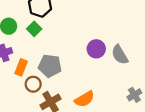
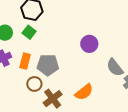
gray semicircle: (120, 55) -> (115, 67), moved
orange rectangle: (21, 67) -> (25, 61), moved

